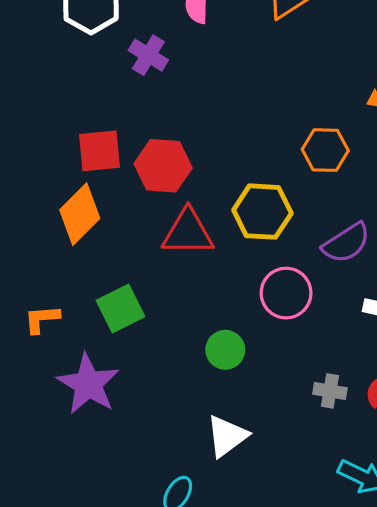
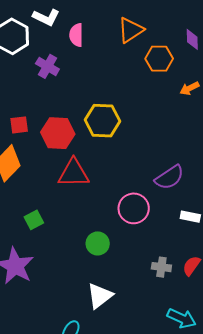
orange hexagon: (325, 150) -> (159, 59), moved
red square: (100, 151) -> (19, 125), size x0.7
yellow hexagon: (262, 212) -> (103, 121), moved
green square: (121, 309) -> (34, 220), size x0.7

